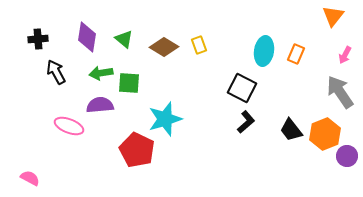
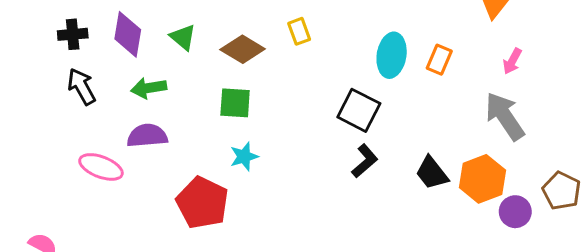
black cross: (38, 39) -> (73, 34), moved
yellow rectangle: (199, 45) -> (299, 31), moved
green square: (129, 83) -> (235, 103), moved
cyan star: (165, 119) -> (244, 157), size x0.6

